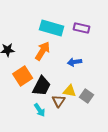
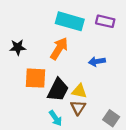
orange square: (23, 76) -> (35, 78), turned 36
yellow triangle: (70, 91) -> (79, 91), moved
gray square: (87, 96) -> (111, 118), moved

